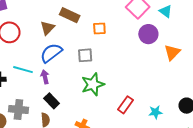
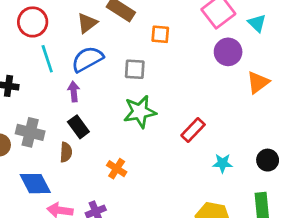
cyan line: (23, 70) -> (47, 59), moved, turned 48
red rectangle: (126, 105) -> (193, 130), moved

